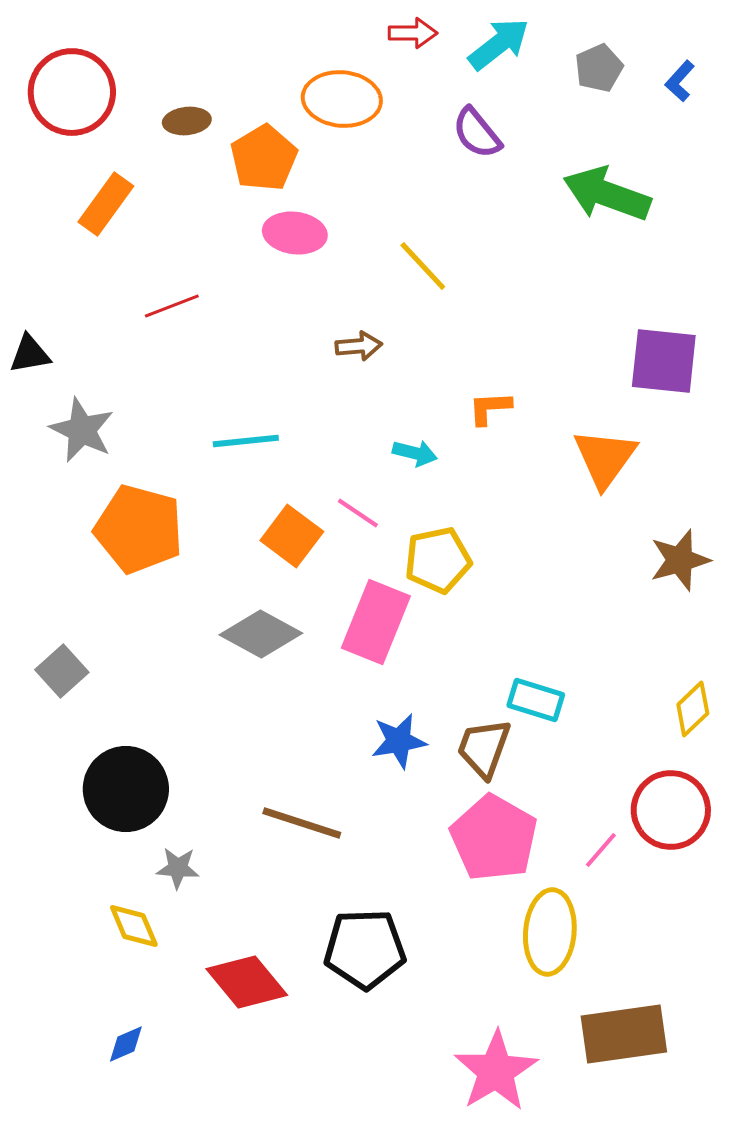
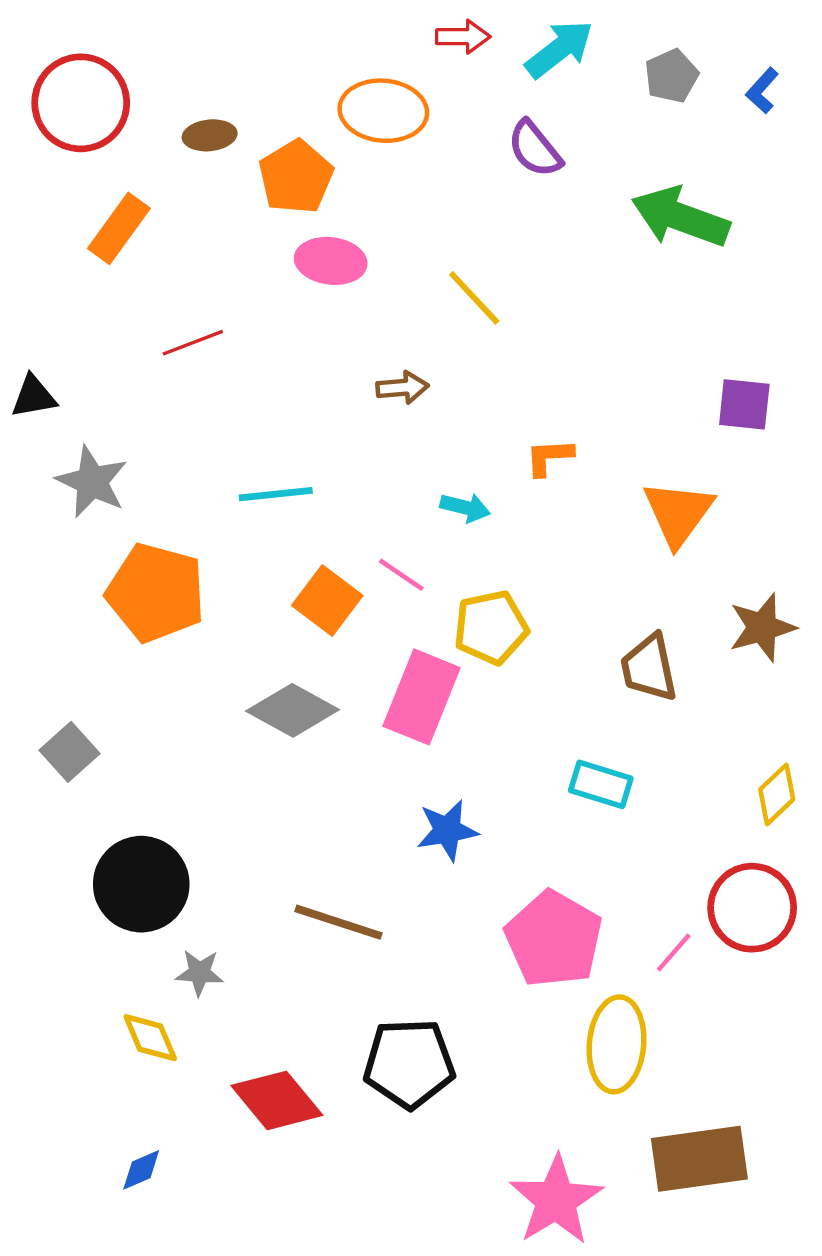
purple square: (664, 361) -> (744, 404), size x0.7
brown trapezoid: (484, 748) -> (649, 668), moved, turned -32

